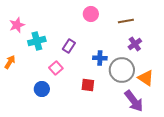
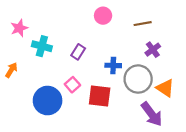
cyan cross: (37, 41) -> (42, 46), turned 30
pink square: (56, 68) -> (72, 85), moved
red square: (88, 85) -> (100, 96), size x1.5
blue circle: (42, 89) -> (48, 101), size x1.6

